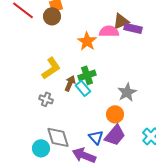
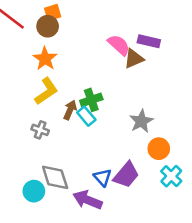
brown triangle: (121, 21) -> (134, 59), moved
pink semicircle: (109, 31) -> (119, 45), turned 42
orange star: (87, 41) -> (45, 59), moved
orange circle: (115, 114) -> (159, 149), moved

